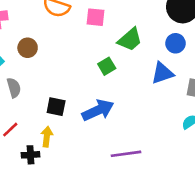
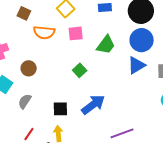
blue circle: (175, 43) -> (142, 40), size x1.5
green square: (107, 66) -> (80, 70), moved
gray semicircle: (14, 88) -> (25, 101), turned -119

